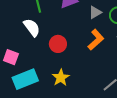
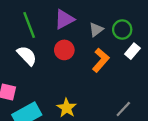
red circle: (58, 44) -> (64, 50), moved

